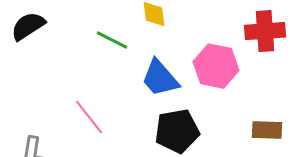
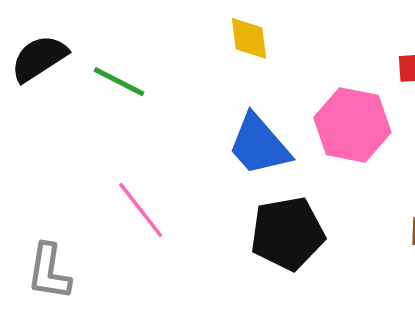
green line: (112, 40) -> (119, 82), moved

